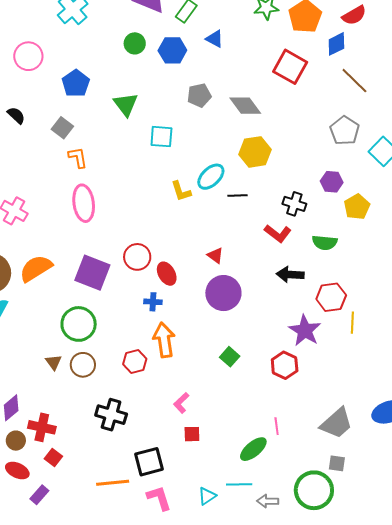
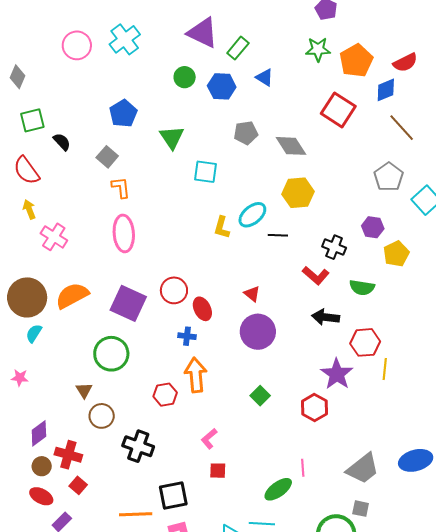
pink circle: (28, 56) -> (77, 45), moved
yellow L-shape: (181, 191) -> (222, 227), turned 30
brown circle: (83, 365) -> (102, 416), moved

